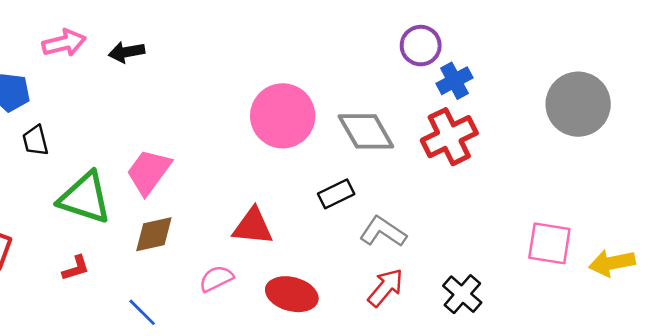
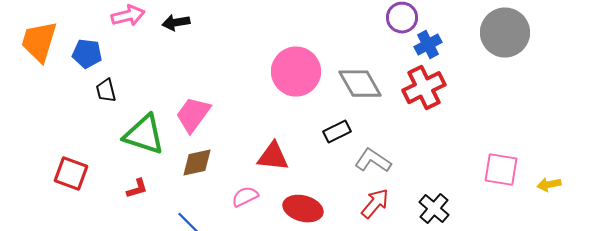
gray circle: (578, 104) -> (505, 33), moved
yellow arrow: (612, 263) -> (549, 185), size x0.7

